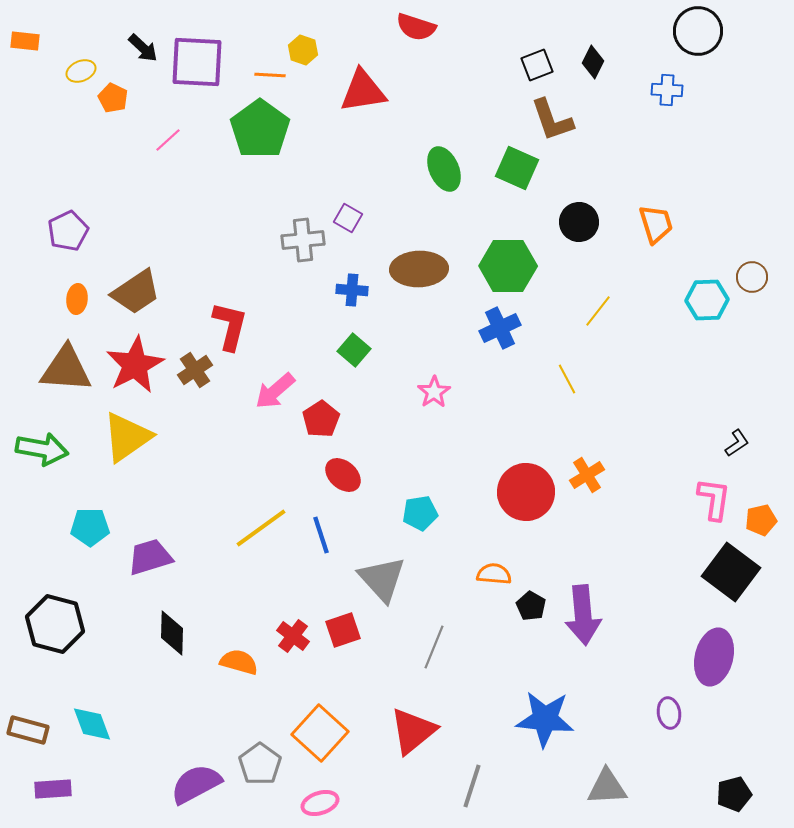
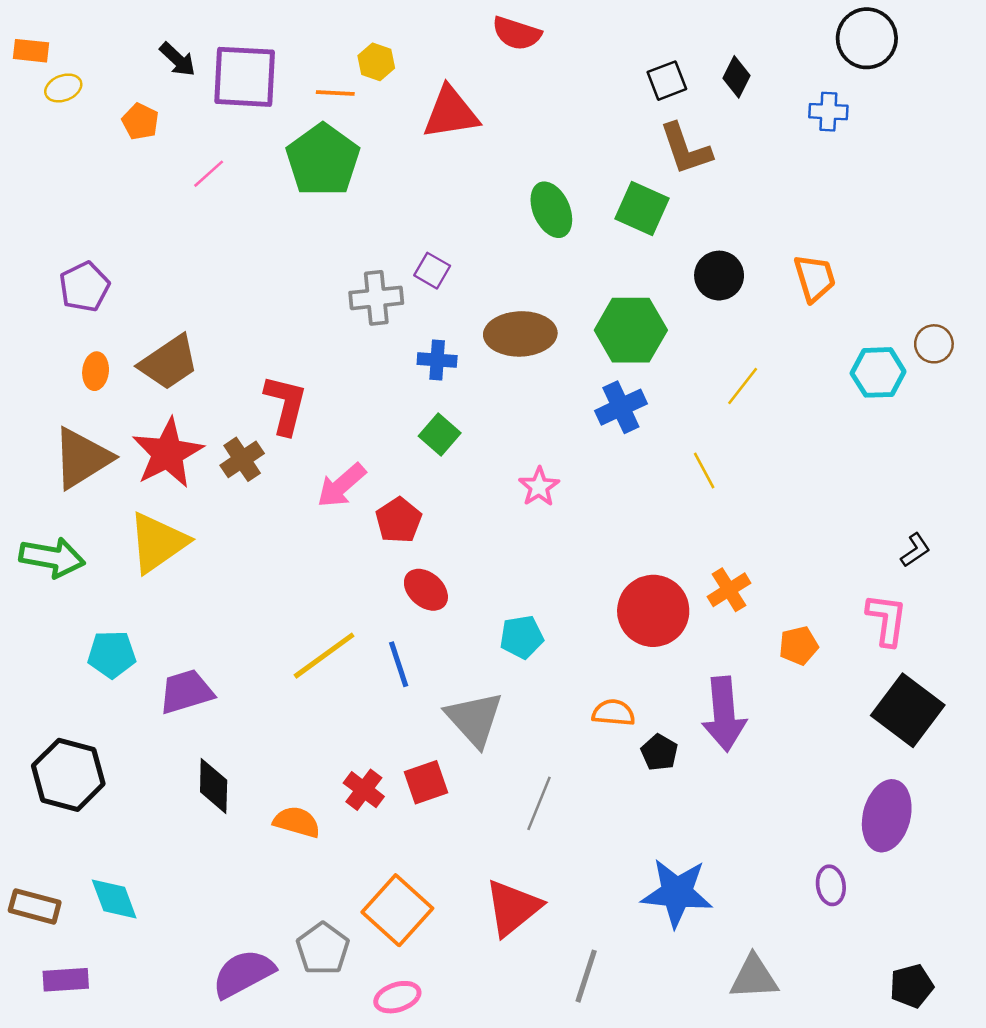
yellow ellipse: (81, 71) -> (63, 88), moved
brown triangle: (66, 369) -> (82, 458), turned -36
orange pentagon: (761, 520) -> (799, 646), moved
purple arrow: (583, 615) -> (724, 714), moved

